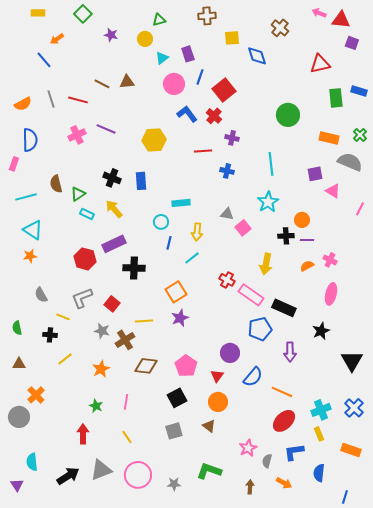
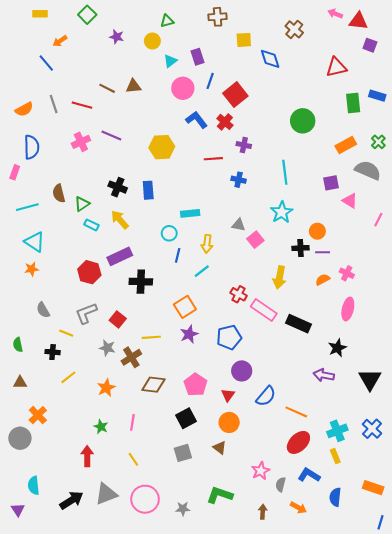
orange rectangle: (329, 138) -> (346, 145), turned -42
blue pentagon: (260, 329) -> (229, 337), moved
purple arrow: (290, 352) -> (324, 375), moved, turned 102
orange rectangle: (351, 450) -> (373, 488), moved
blue L-shape: (294, 452) -> (309, 475), turned 40
blue line: (345, 497) -> (380, 522), moved

